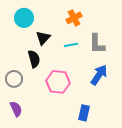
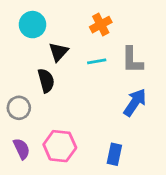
pink hexagon: (58, 82) -> (60, 146), moved

